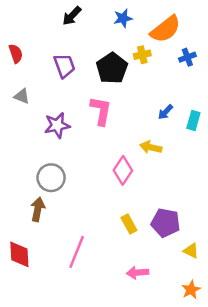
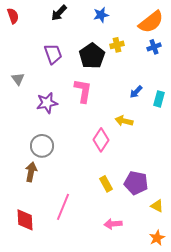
orange semicircle: (165, 29) -> (151, 22), moved
red semicircle: (16, 54) -> (13, 16), moved
gray triangle: (22, 96) -> (18, 79), turned 32
red diamond: (19, 254) -> (25, 220), moved

